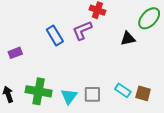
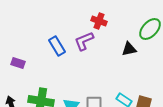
purple rectangle: (15, 53) -> (18, 63), turned 40

